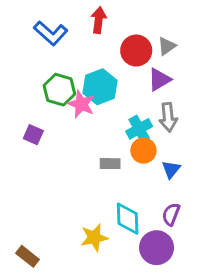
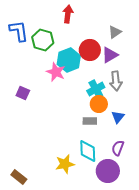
blue L-shape: (51, 33) -> (19, 31), moved, turned -140
red circle: (136, 51) -> (90, 50), moved
green hexagon: (59, 90) -> (43, 40), moved
gray rectangle: (110, 164) -> (90, 121), moved

